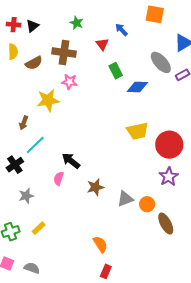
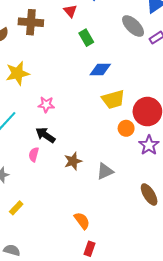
pink star: (69, 82) -> (46, 105), moved
blue diamond: (137, 87) -> (100, 70), moved
orange circle: (147, 204) -> (126, 128), moved

